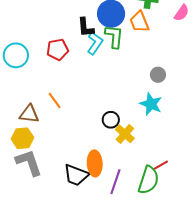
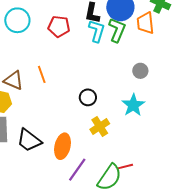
cyan L-shape: (95, 43) -> (97, 31), turned -35
gray circle: (158, 75) -> (140, 71), moved
black circle: (111, 120) -> (88, 97), moved
black trapezoid: (76, 175) -> (29, 140), moved

